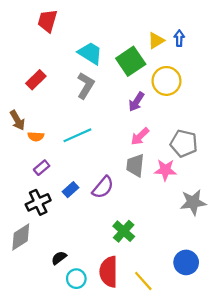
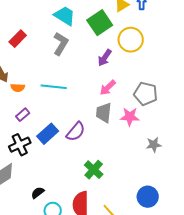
cyan line: (77, 135) -> (54, 87), turned 30
blue rectangle: (71, 190) -> (48, 134), size x1.5
gray star: (193, 202) -> (154, 145), size x0.7

